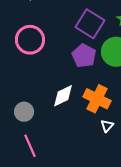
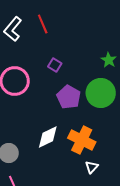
purple square: (90, 24) -> (55, 65), moved, size x0.5

